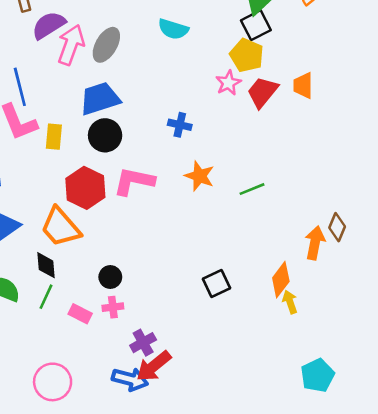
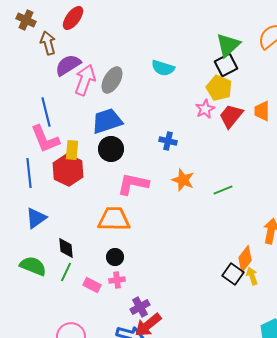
red hexagon: (85, 188) -> (68, 170), moved
orange trapezoid: (60, 227) -> (114, 219), moved, turned 132
black square: (217, 284) -> (233, 274), moved, turned -30

